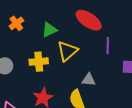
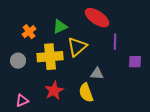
orange cross: (16, 23) -> (29, 32), moved
yellow cross: (39, 62) -> (50, 57), size x1.4

